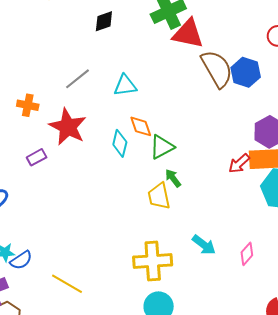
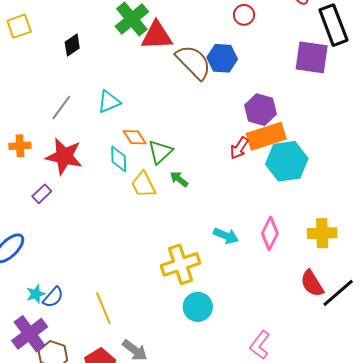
yellow trapezoid: (159, 196) -> (143, 185), moved
pink diamond: (247, 254) -> (270, 233), size x1.4
yellow line: (67, 284) -> (103, 308), turned 52

